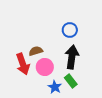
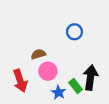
black arrow: (72, 57) -> (90, 78), moved
red arrow: (23, 64) -> (20, 81), moved

